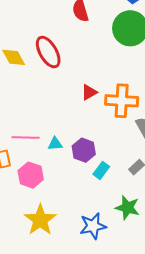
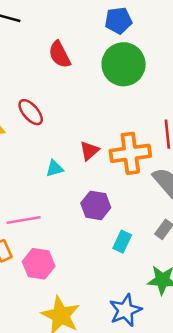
red ellipse: (48, 52) -> (31, 112), size x0.7
cyan triangle: (55, 144) -> (54, 168), moved
purple hexagon: (84, 150) -> (96, 205), moved

